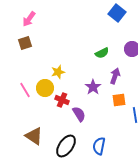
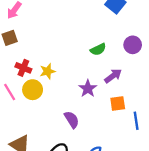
purple arrow: (115, 76) -> (113, 76), turned 35
red cross: (62, 100) -> (23, 68), moved

